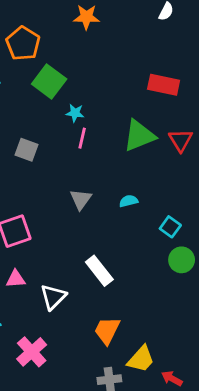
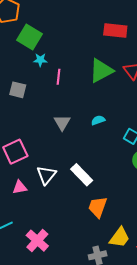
cyan star: (75, 113) -> (40, 60), moved
white triangle: (53, 297) -> (46, 175), moved
orange trapezoid: (107, 330) -> (98, 207), moved

